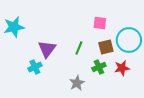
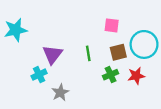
green line: (79, 48) -> (88, 53), turned -32
gray star: (77, 83) -> (60, 92), moved

